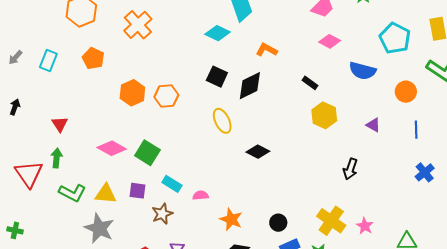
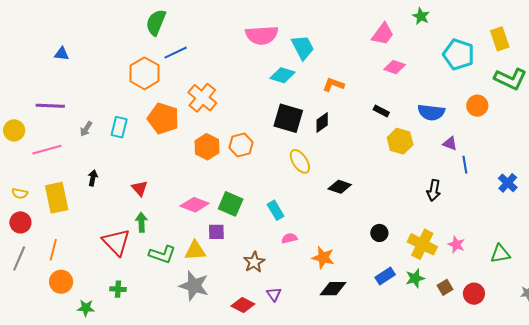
orange cross: (138, 25) -> (202, 98), moved
orange pentagon: (93, 58) -> (163, 118), size x1.4
blue semicircle: (363, 71) -> (431, 112), moved
black square: (217, 77) -> (288, 118), size x1.4
black diamond: (250, 86) -> (322, 123), size x0.7
blue line: (416, 130) -> (465, 165), moved
cyan rectangle: (172, 184) -> (276, 210), moved, turned 36
purple square: (137, 191) -> (216, 232), moved
black circle: (278, 223) -> (379, 233), moved
green cross: (15, 230) -> (118, 289), moved

